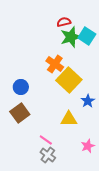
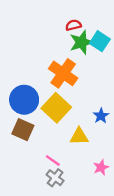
orange cross: (55, 64) -> (63, 73), size x1.4
yellow square: (69, 80) -> (56, 108), moved
blue circle: (21, 87) -> (24, 100), size x1.6
brown square: (20, 113) -> (23, 130), turned -30

